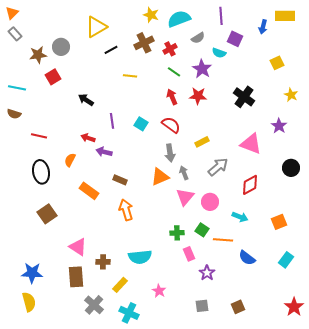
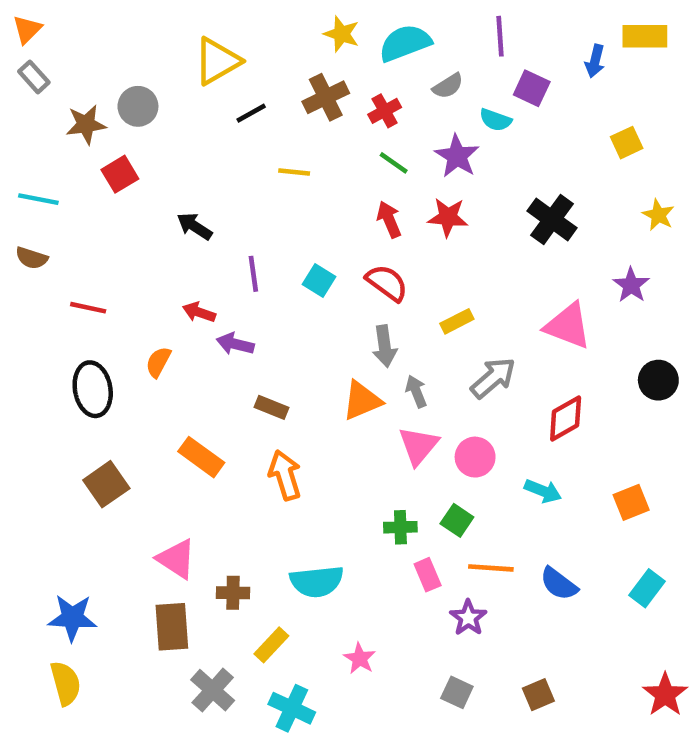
orange rectangle: (89, 191) -> (201, 457), moved
orange line: (223, 240) -> (491, 568), moved
gray square: (202, 306) -> (457, 692), turned 32

